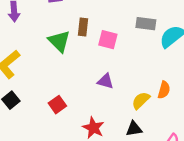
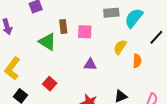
yellow semicircle: (141, 100) -> (120, 47), moved
red square: (57, 105) -> (50, 84), moved

